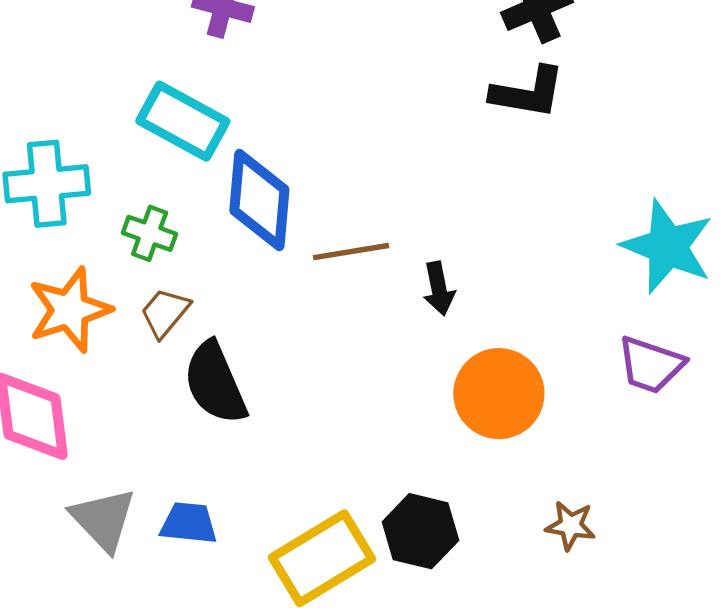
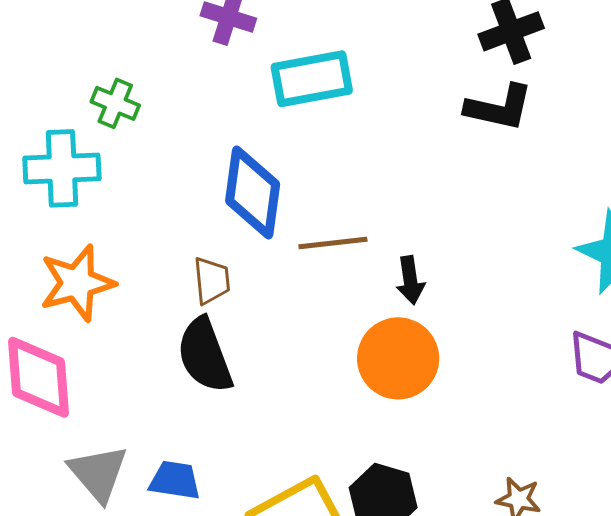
cyan rectangle: (183, 121) -> (312, 79), moved, turned -42
green cross: (150, 233) -> (115, 103), moved
brown trapezoid: (165, 313) -> (212, 281), moved, turned 132
orange circle: (499, 394) -> (398, 358), moved

